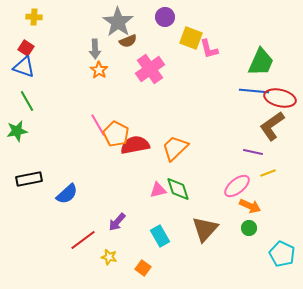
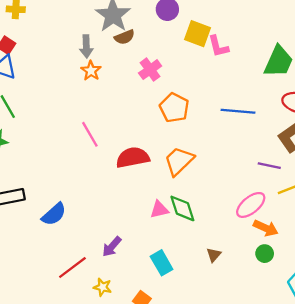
pink cross: (150, 69) -> (150, 70), size x0.7
blue line: (254, 91) -> (238, 111), moved
orange pentagon: (116, 134) -> (174, 108), moved
brown triangle: (205, 229) -> (214, 255), size x0.5

